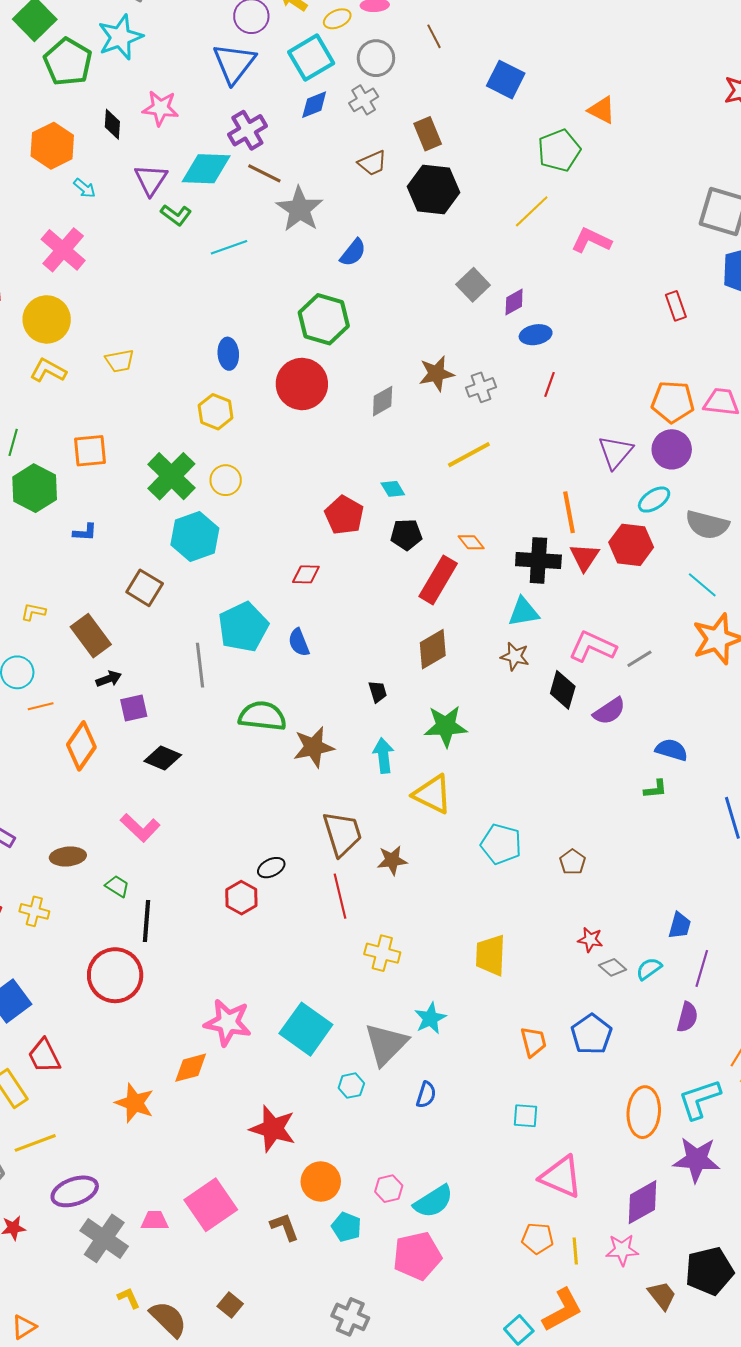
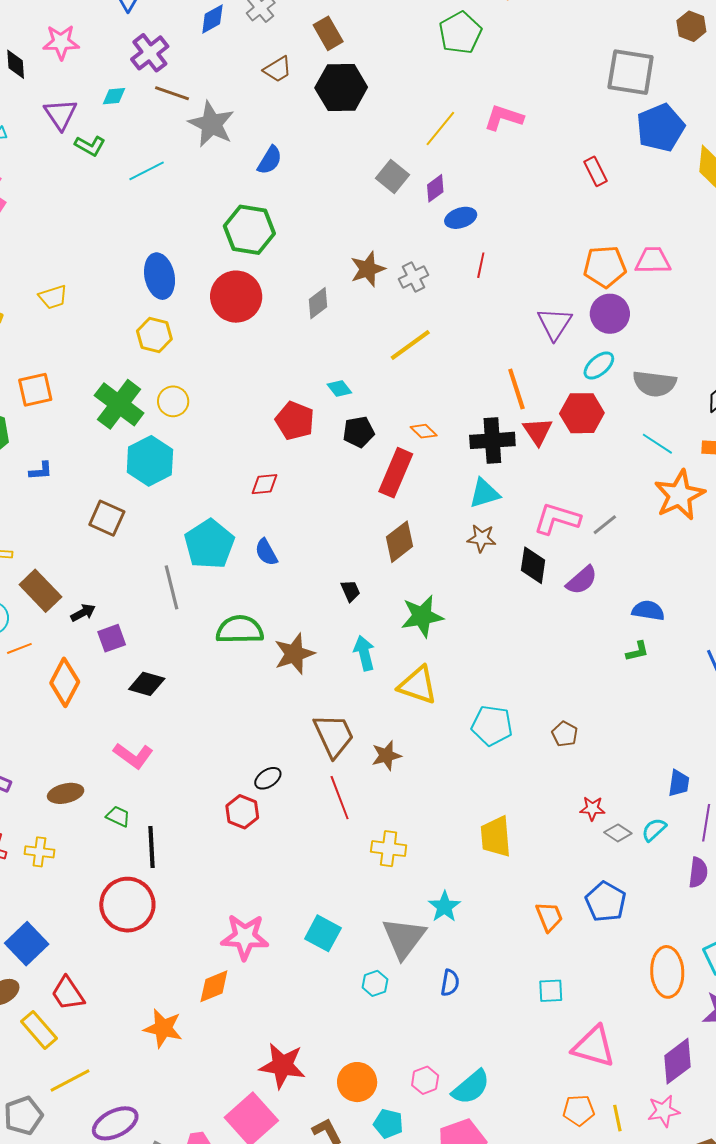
cyan diamond: (206, 169) -> (114, 96), size x0.5
yellow line: (532, 211) -> (440, 128), moved
blue ellipse: (228, 354) -> (160, 276), size x1.4
brown rectangle: (91, 636) -> (40, 591), moved
cyan square: (306, 1029) -> (323, 933), size x0.7
red star: (273, 1129) -> (282, 1066), moved

